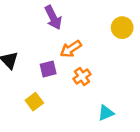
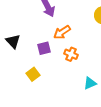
orange cross: (82, 77) -> (71, 54), turned -32

